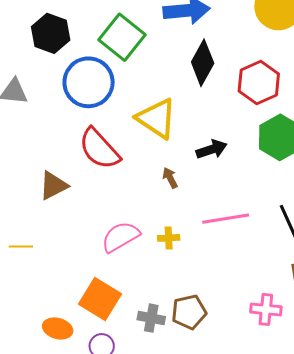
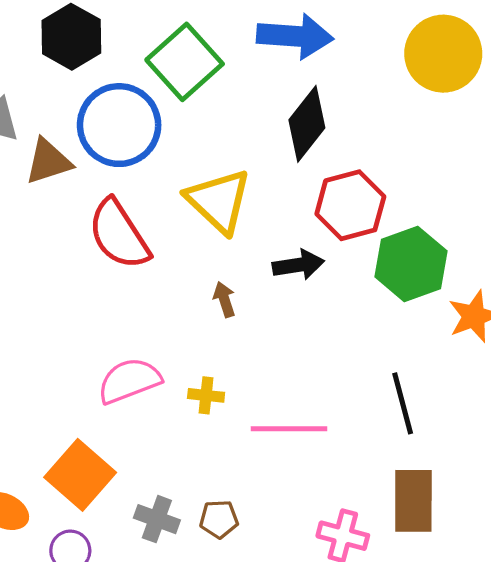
red hexagon: (259, 83) -> (350, 205), moved
brown triangle: (53, 186) -> (48, 162), moved
pink line: (226, 219) -> (289, 429), moved
brown pentagon: (189, 312) -> (219, 519), size x0.7

